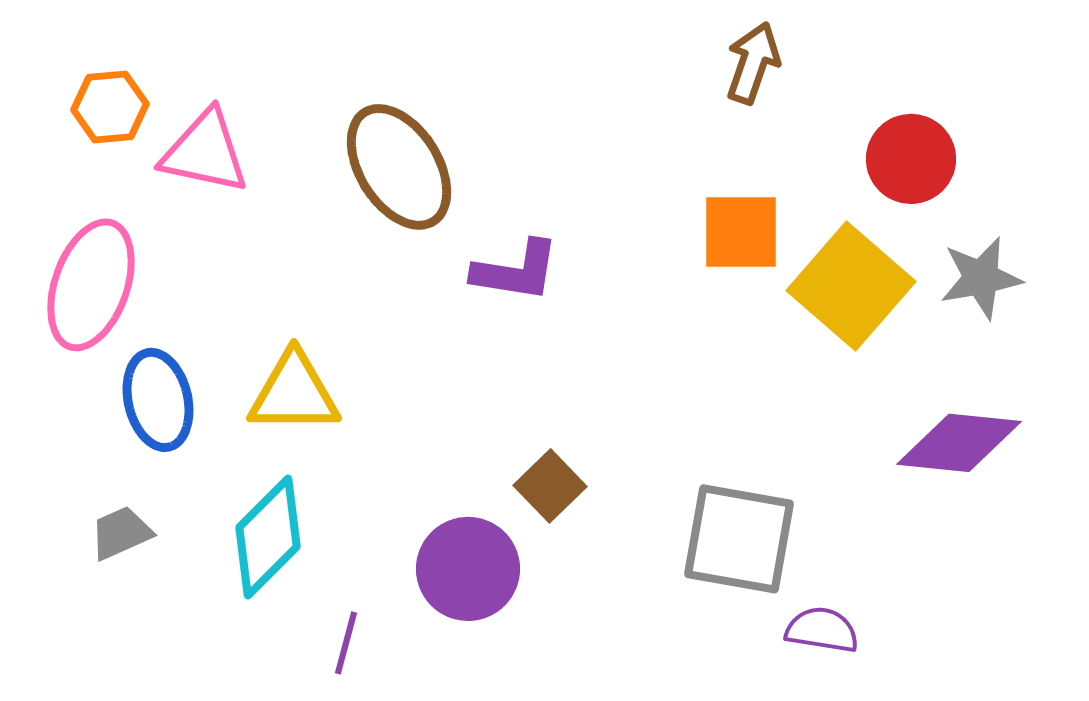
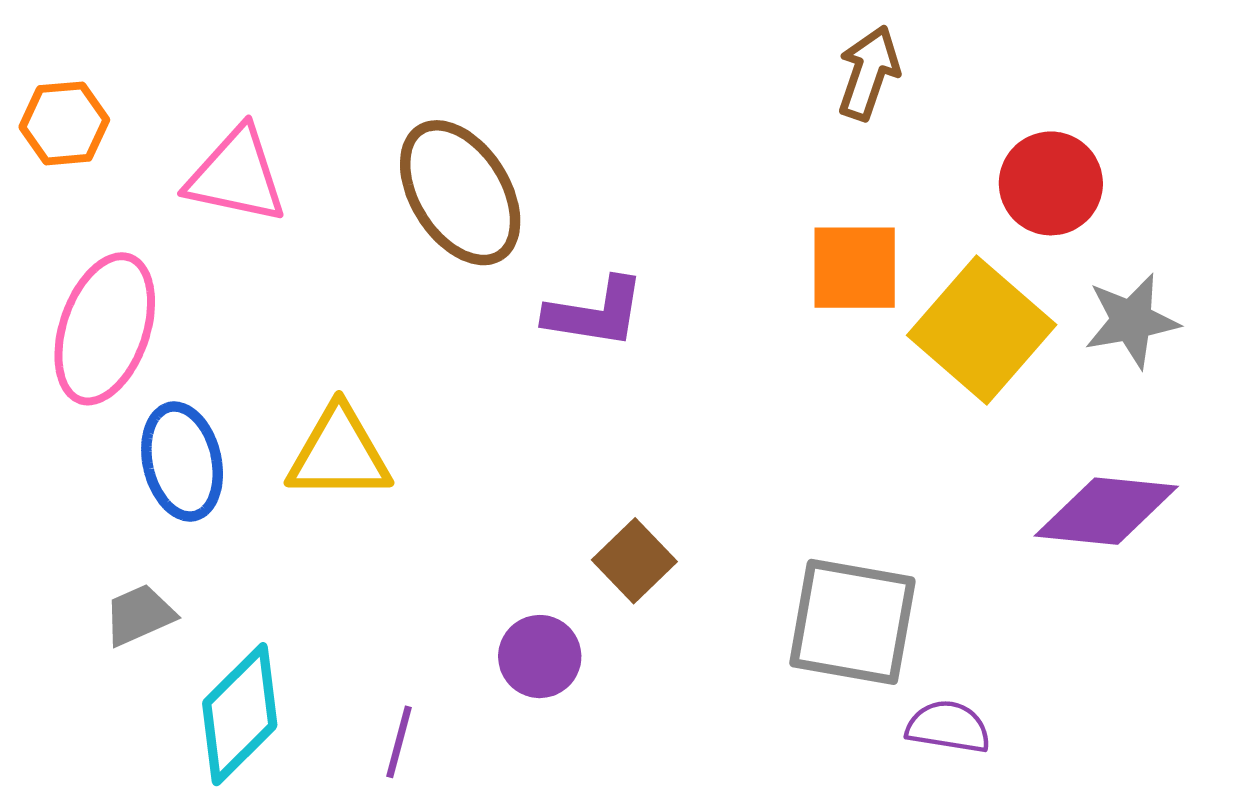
orange hexagon: (110, 107) -> (64, 123), moved
cyan diamond: (268, 537) -> (240, 714), moved
purple circle: (468, 569) -> (540, 657), size x0.7

